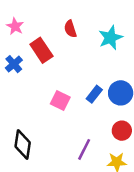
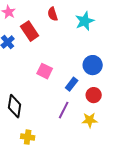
blue rectangle: (94, 94) -> (72, 84), moved

